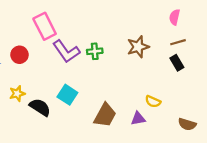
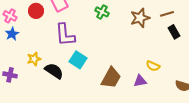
brown line: (178, 42) -> (167, 14), moved
purple L-shape: (66, 51) -> (65, 35), moved, turned 30
green cross: (95, 51) -> (102, 12), moved, turned 32
red circle: (19, 55) -> (36, 11), moved

